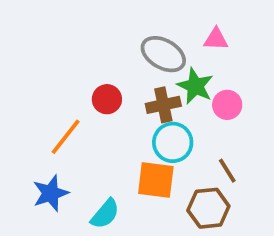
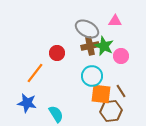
brown cross: (163, 105) -> (90, 46), moved
orange square: (156, 180) -> (101, 94), moved
blue star: (51, 193) -> (27, 103), turned 30
cyan semicircle: (105, 214) -> (56, 114), turned -72

